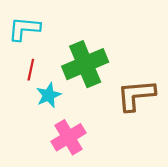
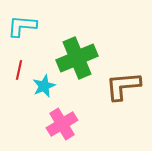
red line: (31, 70) -> (19, 70), moved

